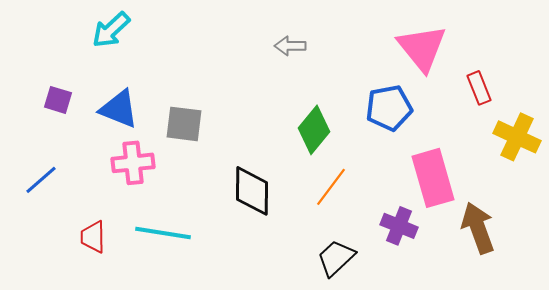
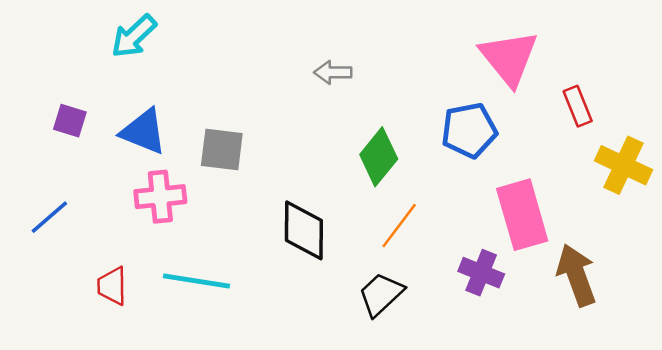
gray arrow: (290, 46) -> (333, 72), moved
black trapezoid: (336, 258) -> (381, 294), moved

